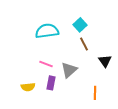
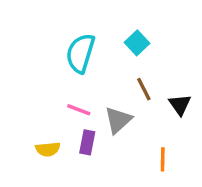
cyan semicircle: (47, 31) -> (80, 53), turned -65
brown line: (84, 44) -> (144, 89), moved

